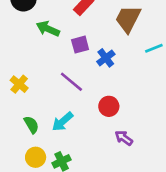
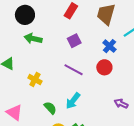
green arrow: (48, 29) -> (33, 39), moved
blue cross: (106, 58) -> (109, 46), moved
red circle: (109, 106) -> (104, 67), moved

